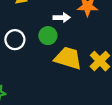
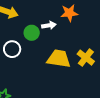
green circle: (48, 36) -> (32, 33), moved

